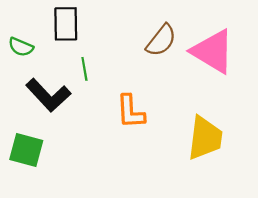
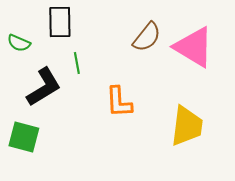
black L-shape: (48, 95) -> (44, 87), turned -78

